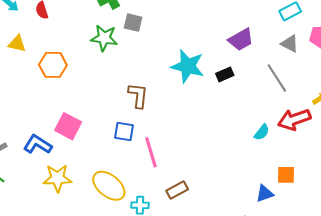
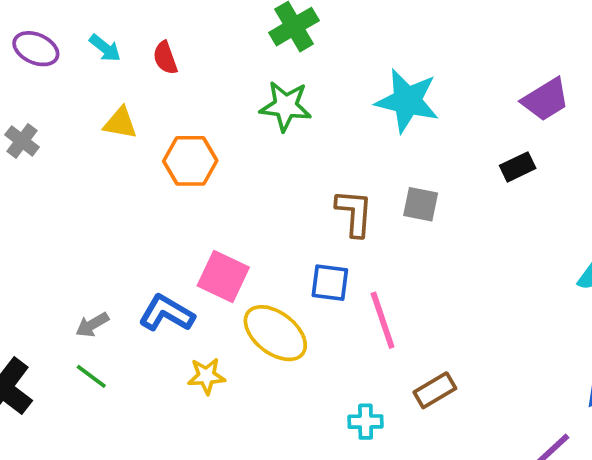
gray square: (133, 23) -> (421, 204), moved
cyan star: (188, 66) -> (407, 101), moved
yellow star: (57, 178) -> (206, 376), size x0.7
yellow ellipse: (109, 186) -> (275, 333), moved

